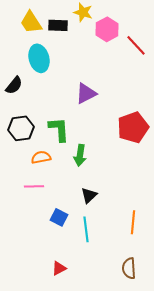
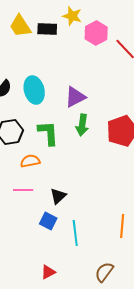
cyan ellipse: (39, 58) -> (34, 90), moved
green arrow: (80, 155) -> (82, 125), moved
black triangle: (89, 195) -> (58, 196), moved
brown semicircle: (129, 268) -> (104, 272), moved, turned 40

